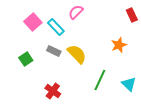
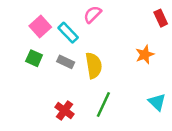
yellow semicircle: (77, 54) -> (94, 66), turned 35
green square: (26, 59) -> (34, 58), moved, turned -32
green line: (100, 80) -> (103, 104), moved

